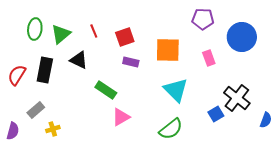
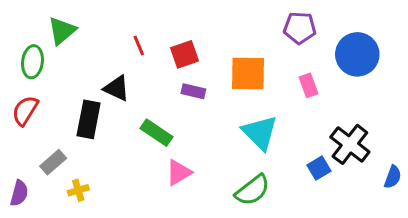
green ellipse: (35, 29) -> (32, 62), moved
green triangle: (61, 34) -> (62, 31), moved
black rectangle: (45, 70) -> (89, 119), moved

